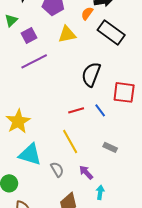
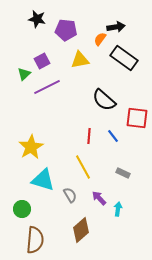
green triangle: (11, 20) -> (24, 74), moved
black semicircle: (91, 74) -> (104, 100), turned -70
red line: (76, 110) -> (89, 136), turned -70
cyan arrow: (100, 192) -> (118, 209), moved

